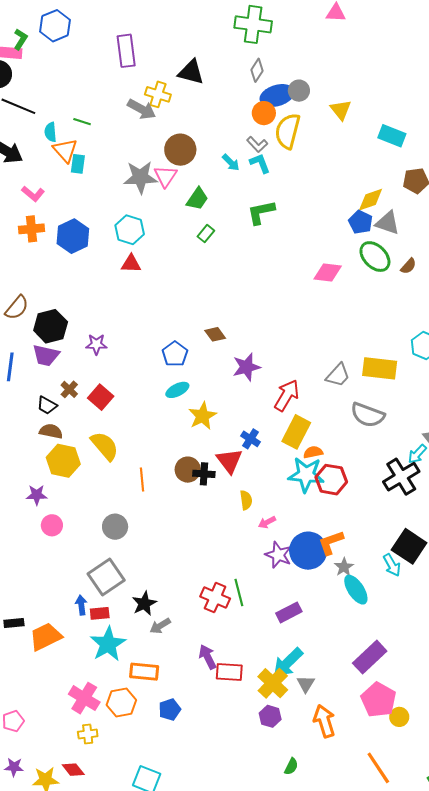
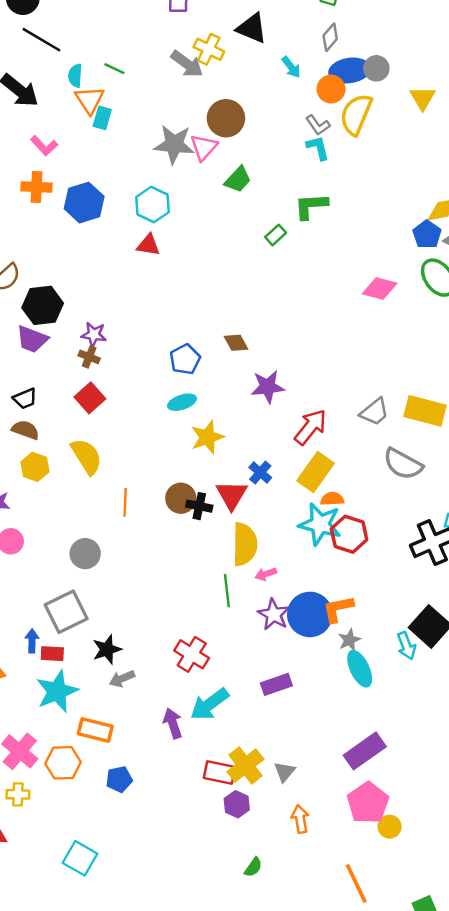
cyan arrow: (231, 162) -> (291, 67), moved
green rectangle: (206, 234) -> (276, 235), moved
brown cross: (69, 389) -> (89, 357), moved, turned -30
black trapezoid: (47, 405) -> (25, 399), turned -60
yellow hexagon: (63, 461) -> (35, 467), size x0.7
yellow semicircle: (246, 500) -> (245, 544), size x1.8
green line: (239, 593) -> (227, 591), moved
cyan arrow: (288, 663) -> (210, 704), moved
red rectangle: (229, 672) -> (220, 772), moved
orange arrow: (324, 721) -> (300, 819), size x0.7

